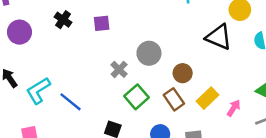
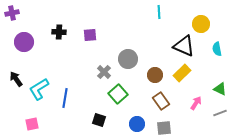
black cross: (63, 20) -> (59, 32), turned -32
yellow rectangle: (207, 98) -> (182, 73), moved
brown rectangle: (174, 99) -> (161, 101), moved
blue line: (71, 102) -> (65, 98), turned 60

